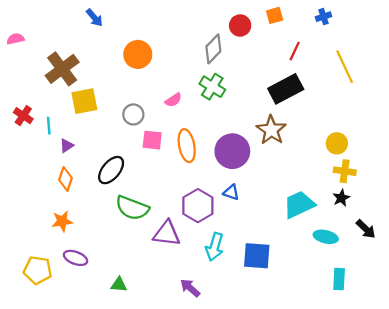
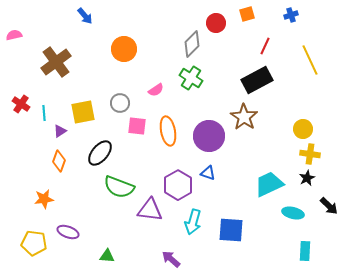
yellow square: (84, 101) -> (83, 112), moved
orange star: (62, 221) -> (44, 199), moved

